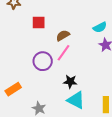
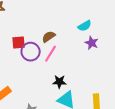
red square: (39, 22) -> (19, 43), moved
purple circle: (43, 61) -> (31, 52), moved

